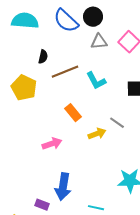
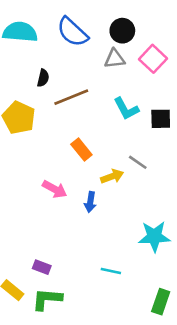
black circle: (93, 17) -> (122, 31), moved
cyan L-shape: (96, 81) -> (126, 109), moved
pink arrow: (52, 144) -> (55, 189), turned 48
blue arrow: (63, 187) -> (90, 202), moved, size x0.6

